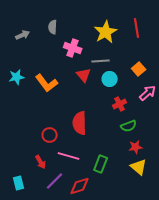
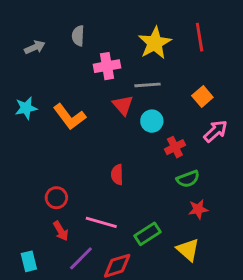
pink cross: (73, 48) -> (107, 66), turned -30
cyan circle: (110, 79) -> (152, 121), moved
red semicircle: (80, 123) -> (117, 175), size x0.6
red circle: (50, 135) -> (56, 198), moved
green rectangle: (101, 164) -> (148, 234), turned 36
yellow triangle: (139, 167) -> (188, 250), moved

